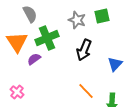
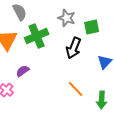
green square: (102, 16) -> (92, 27), moved
purple semicircle: (34, 59) -> (23, 71), moved

